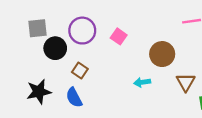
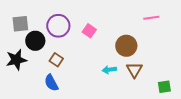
brown triangle: (186, 82) -> (134, 70), moved
black star: (39, 92) -> (16, 60), moved

